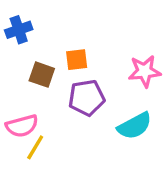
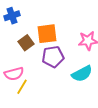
orange square: (77, 60) -> (47, 34), size x1.5
brown square: (42, 75) -> (26, 43), turned 35

